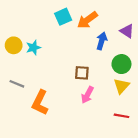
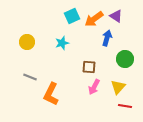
purple triangle: (127, 31) -> (116, 16), moved
cyan star: (33, 48) -> (62, 43), moved
yellow triangle: (121, 86) -> (118, 87), moved

